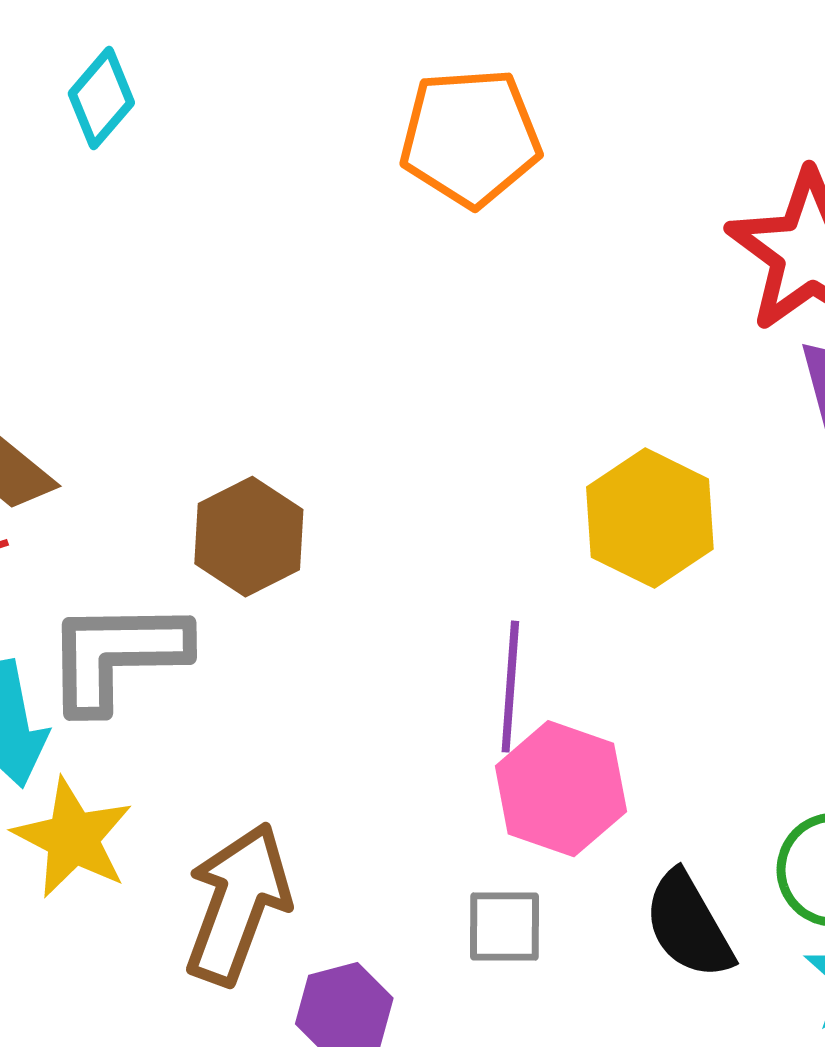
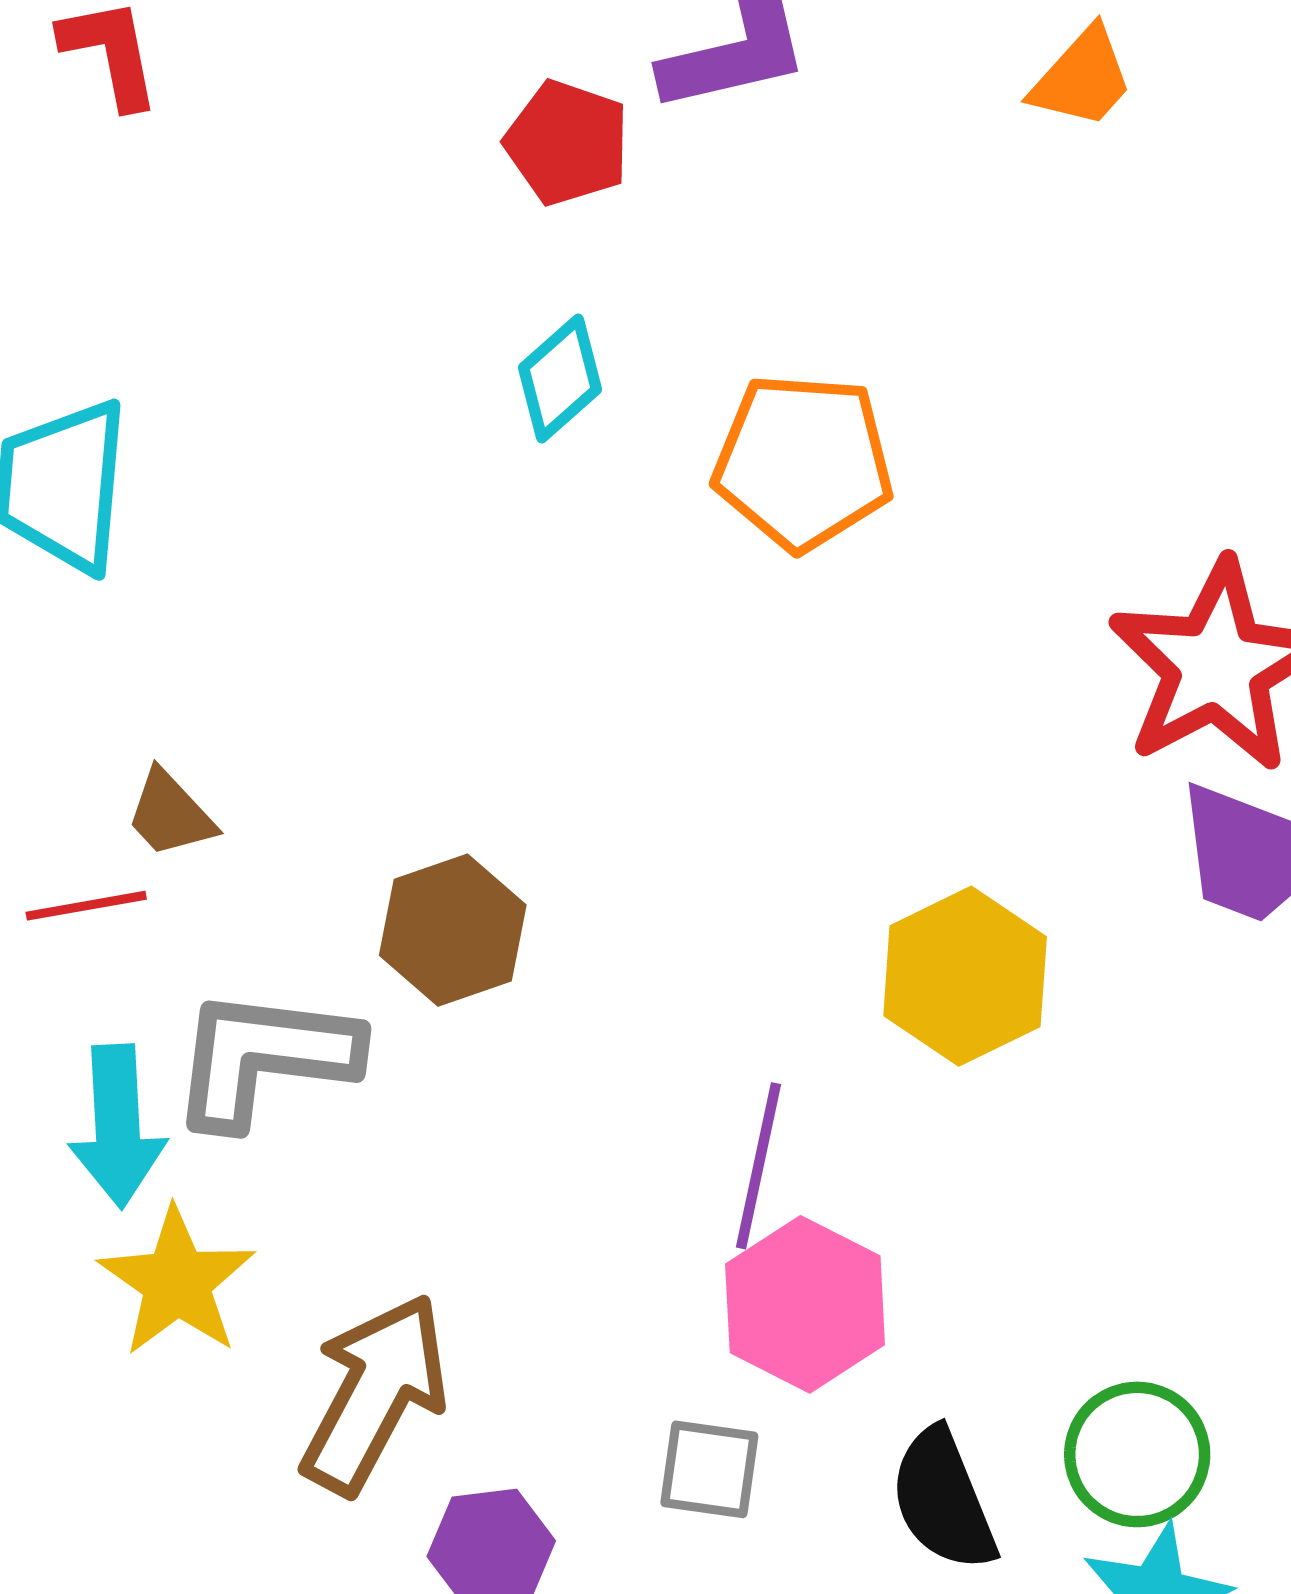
cyan diamond: (101, 98) -> (560, 379), moved

